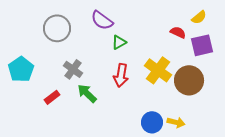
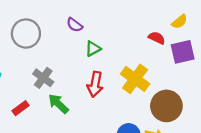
purple semicircle: (102, 20) -> (75, 25), size x0.7
brown circle: (189, 80) -> (166, 106), moved

